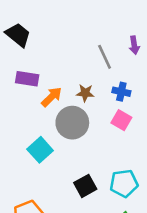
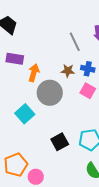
brown star: (85, 93) -> (68, 71), moved
orange arrow: (52, 97) -> (34, 73), turned -30

